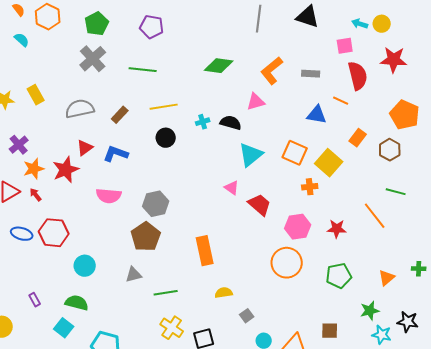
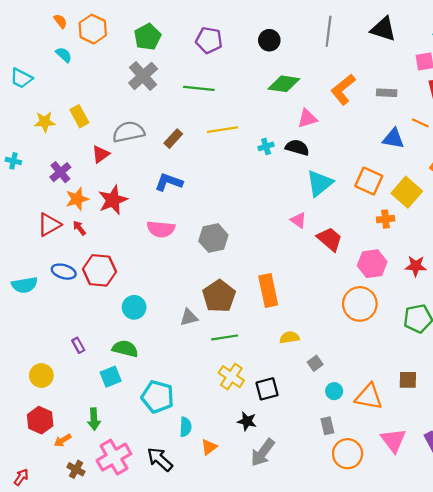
pink triangle: (256, 102) -> (307, 118), moved
black circle: (166, 138) -> (269, 40), moved
red triangle: (85, 148) -> (101, 154), moved
brown pentagon: (146, 237) -> (219, 296), moved
cyan square: (64, 328) -> (111, 377), turned 30

